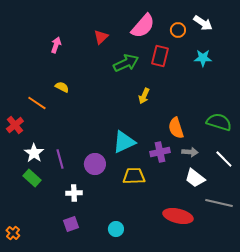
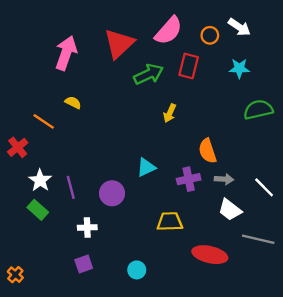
red triangle: (101, 37) -> (119, 44), size x1.8
pink arrow: (56, 45) -> (66, 53), size x1.8
green semicircle: (219, 122) -> (258, 110), moved, turned -30
cyan triangle: (124, 142) -> (146, 167), size x0.7
yellow trapezoid: (134, 176) -> (170, 222), moved

